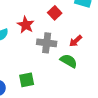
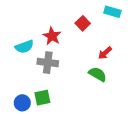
gray cross: (47, 43) -> (48, 63), moved
green square: (27, 80) -> (42, 98), moved

